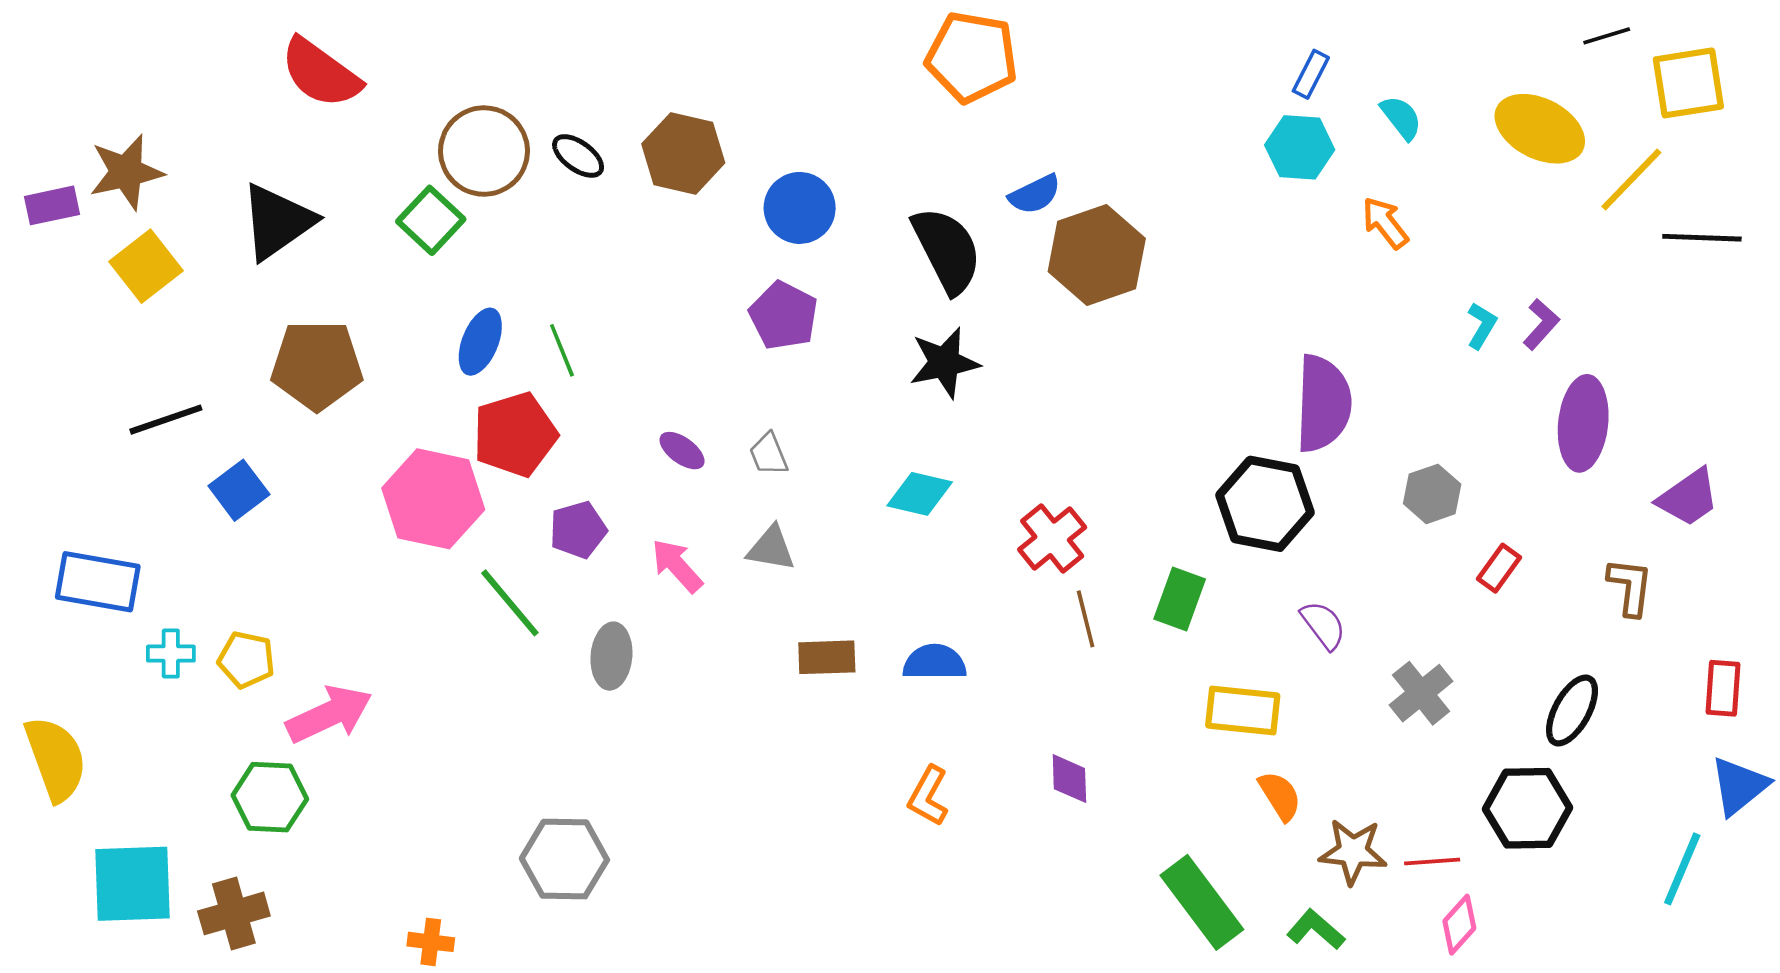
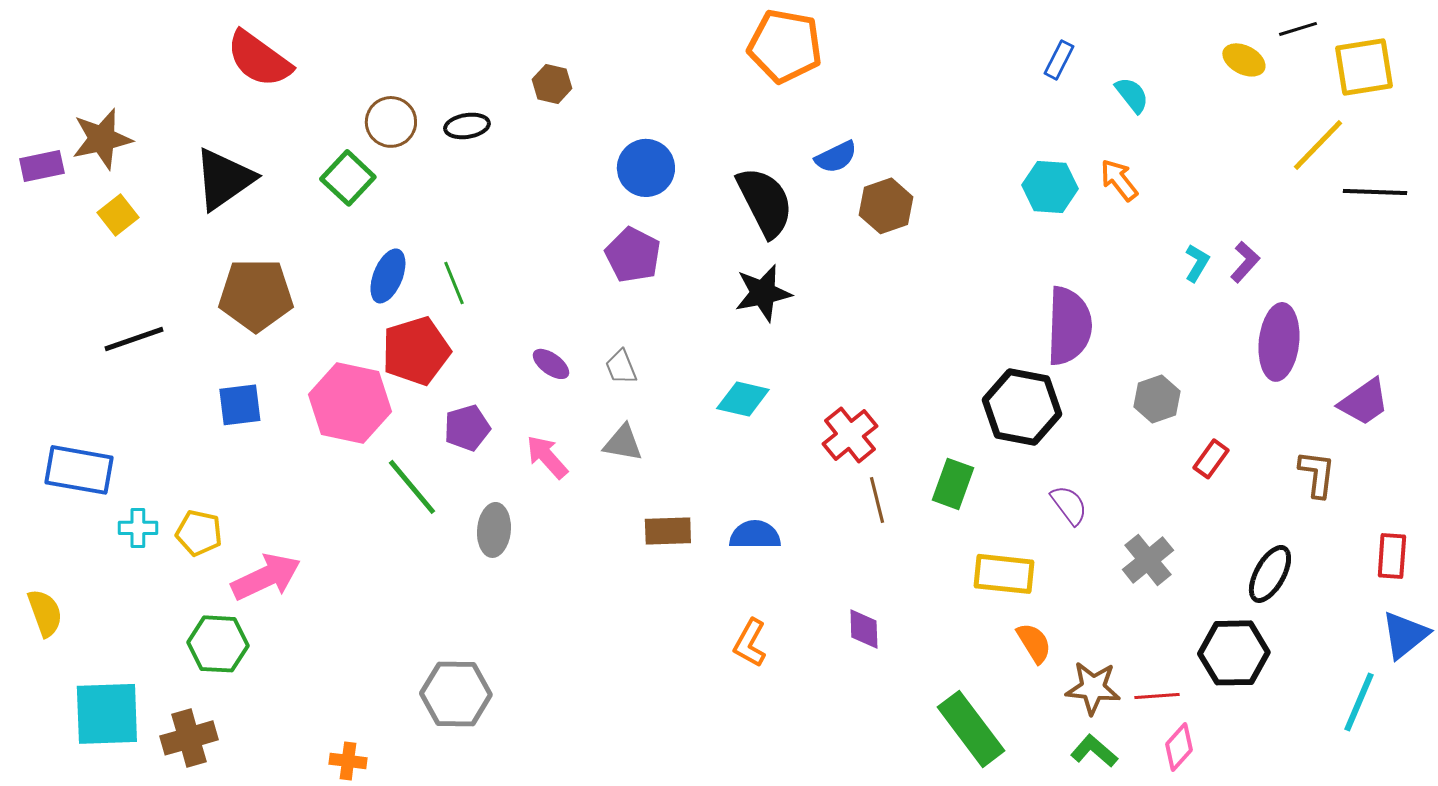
yellow ellipse: (1540, 129) -> (1244, 60), moved, size x0.6
cyan hexagon: (1300, 147) -> (1050, 187), moved
brown circle: (484, 151) -> (391, 122), size x0.7
brown hexagon: (683, 153) -> (552, 84), moved, size x0.6
black ellipse: (578, 156) -> (467, 126), turned -45
brown hexagon: (1097, 255) -> (886, 206), size x0.7
yellow square: (146, 266) -> (118, 215), size x0.7
blue square: (239, 490) -> (240, 405), moved, turned 30
yellow semicircle: (56, 759) -> (45, 613), size x0.7
green L-shape: (1316, 930) -> (1094, 751), moved

